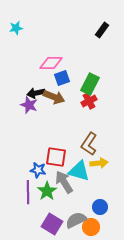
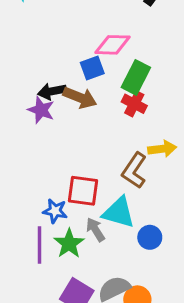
pink diamond: (51, 63) -> (113, 45), moved
red cross: (89, 101) -> (134, 104), turned -35
yellow arrow: (99, 163) -> (162, 149), moved
gray arrow: (64, 182) -> (95, 230), size x0.7
blue circle: (100, 207) -> (150, 237), moved

